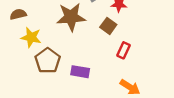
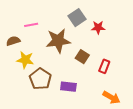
brown square: (108, 26) -> (82, 57), moved

